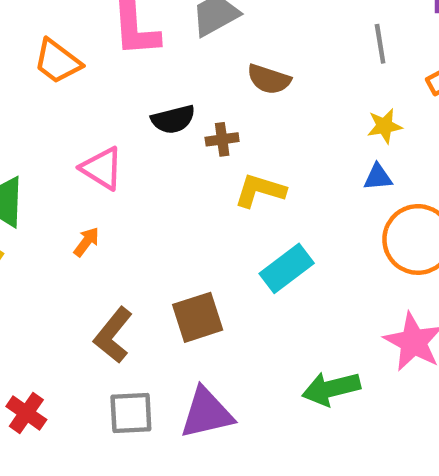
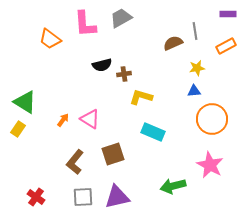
brown semicircle: (269, 79) -> (173, 43), moved, turned 138
pink triangle: (102, 168) -> (90, 119), moved
cyan rectangle: (287, 268) -> (153, 132), turned 60

